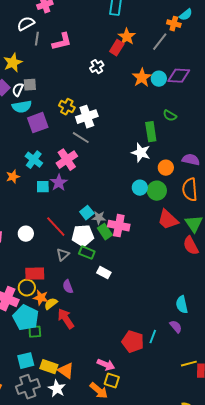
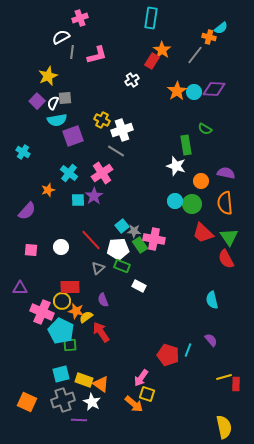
cyan semicircle: (182, 305) -> (212, 300), moved
pink arrow: (106, 365) -> (141, 378), turned 102

